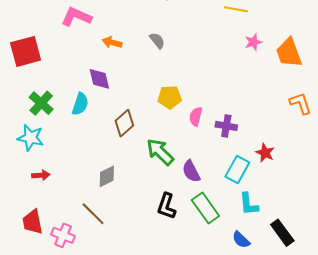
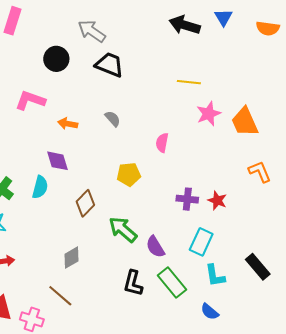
pink star: (253, 42) -> (209, 114), size x1.4
pink semicircle: (196, 116) -> (162, 143), moved
red star: (265, 153) -> (217, 200), moved
black rectangle: (282, 233) -> (258, 267), moved

